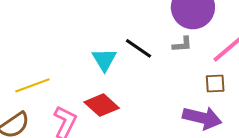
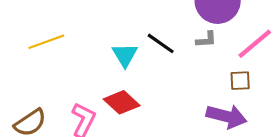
yellow line: (32, 85) -> (46, 42), moved

